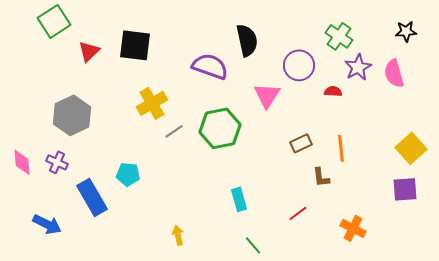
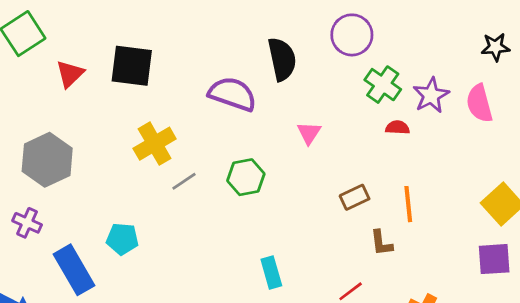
green cross: (339, 36) -> (383, 85), moved
purple circle: (299, 65) -> (352, 35), moved
pink triangle: (267, 95) -> (309, 133), size x0.7
green hexagon: (220, 128) -> (246, 177), size x0.7

